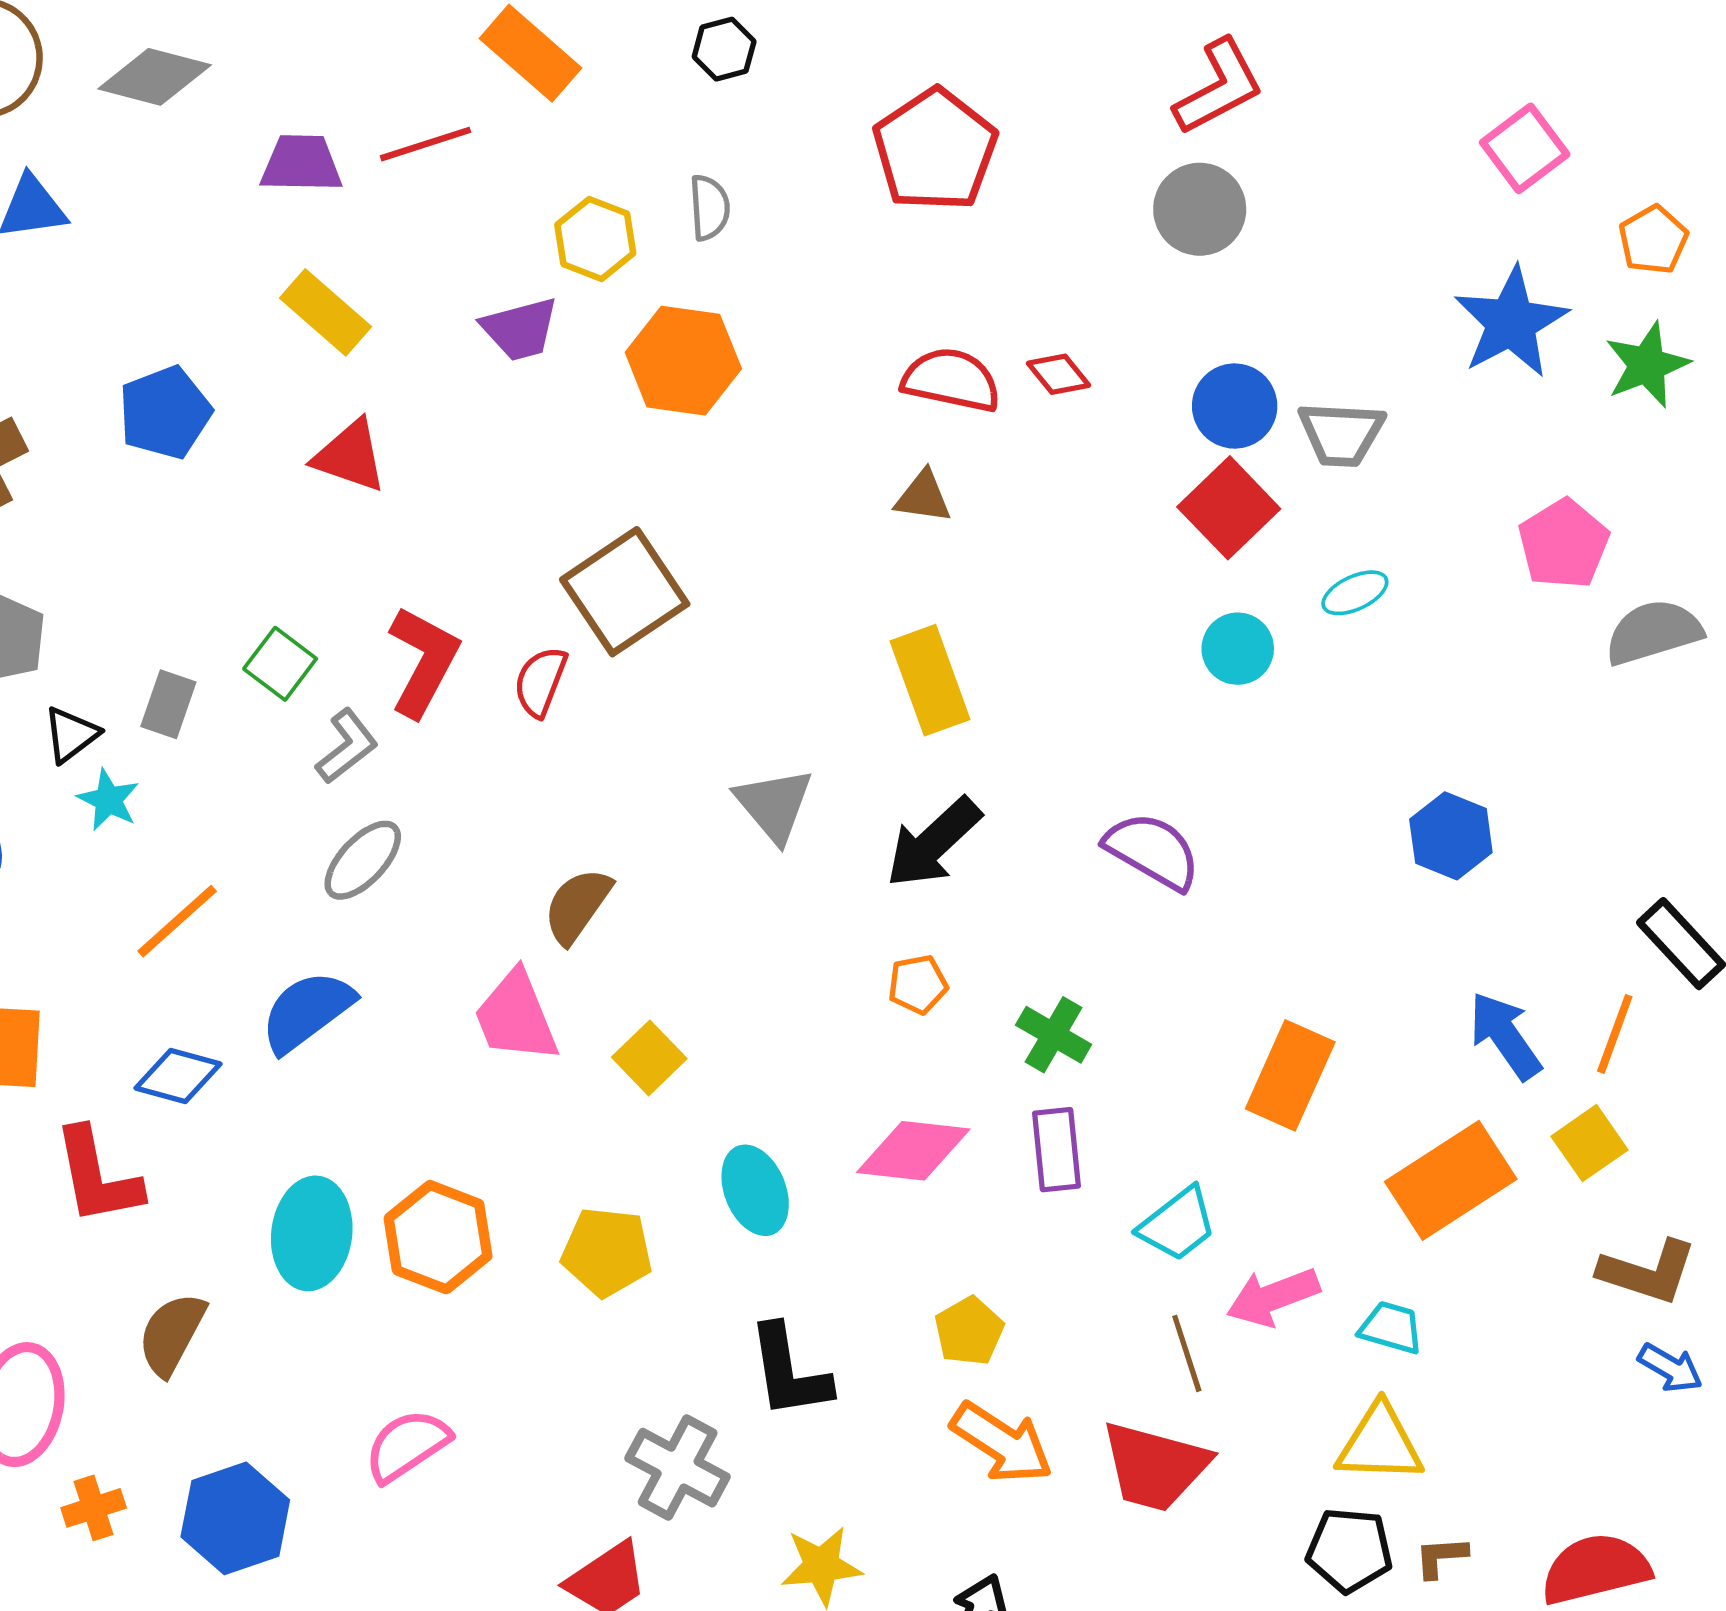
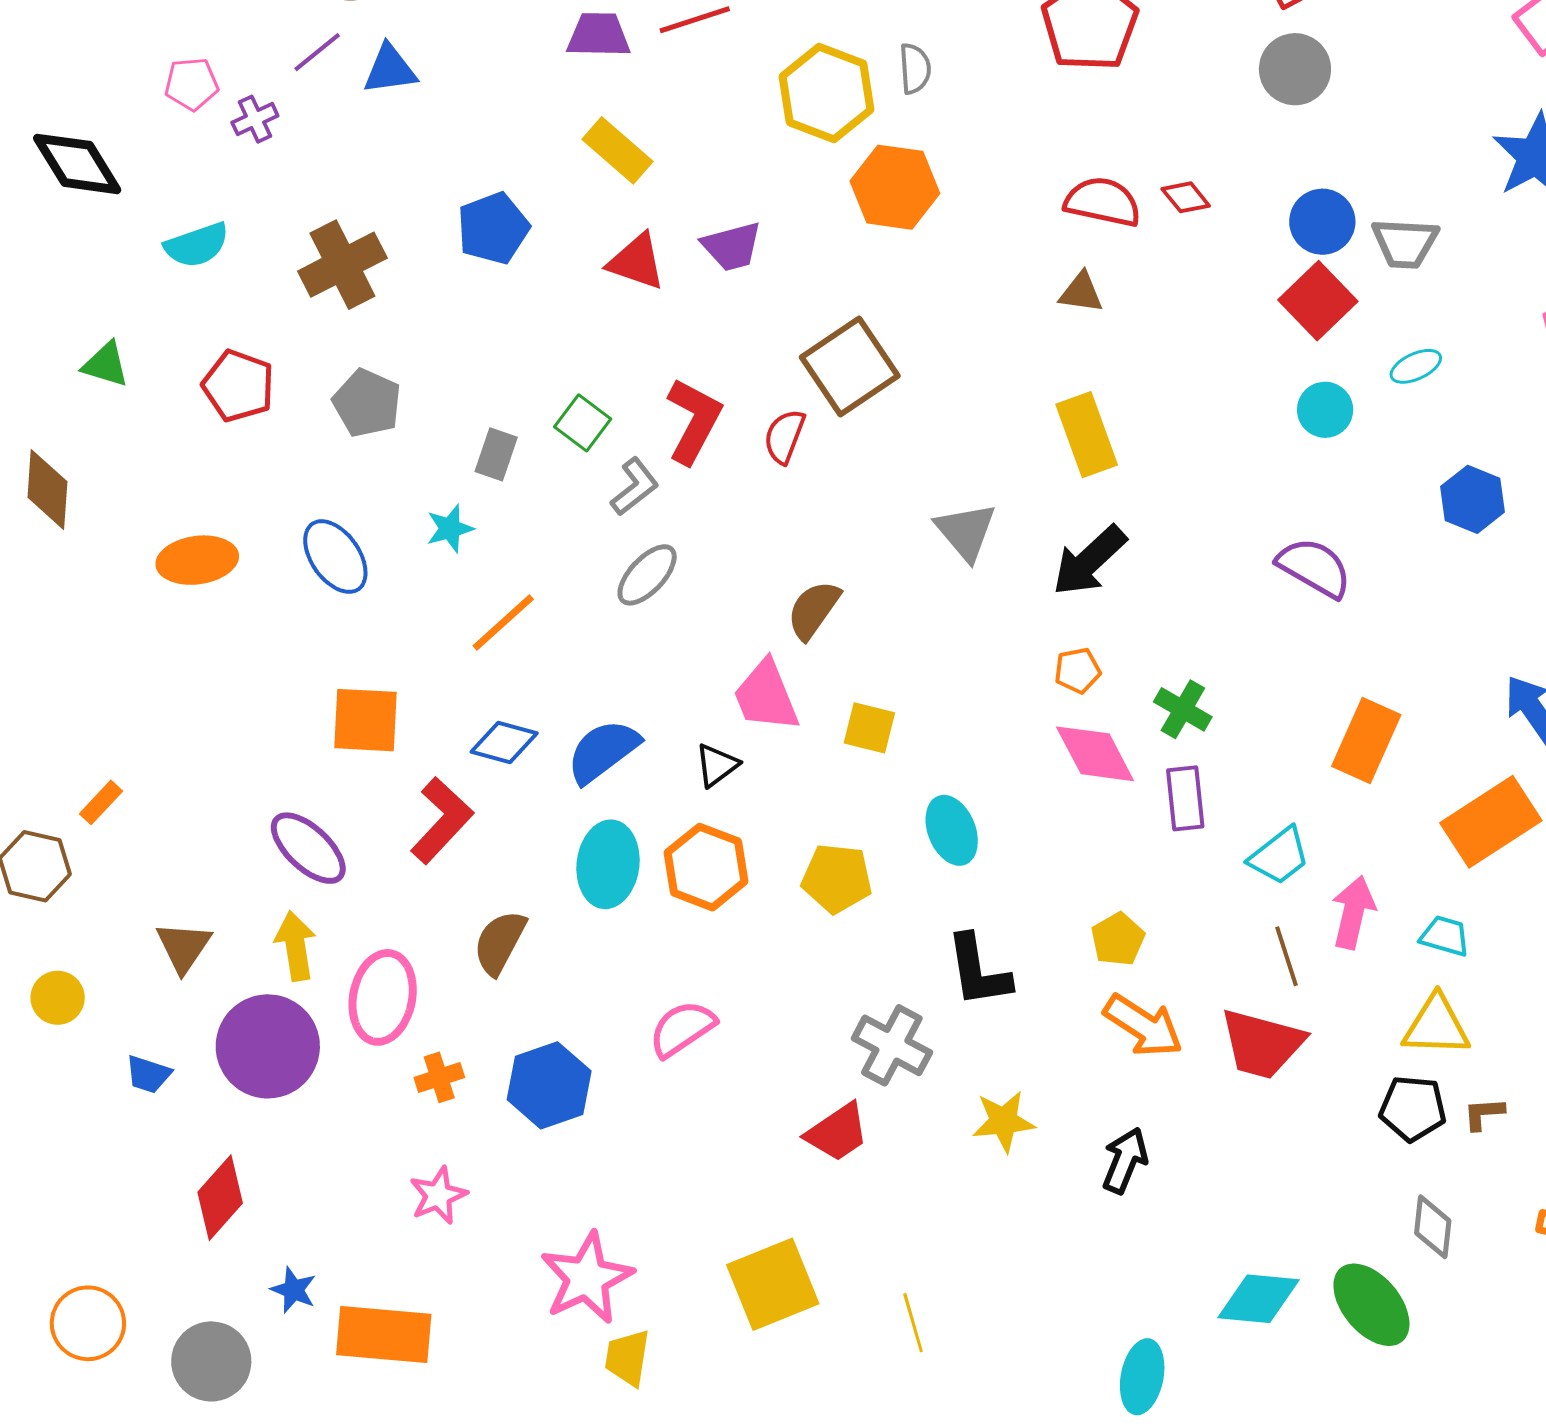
yellow hexagon: (595, 239) -> (827, 93), size x1.5
purple trapezoid: (520, 329) -> (732, 246), moved
black triangle: (71, 735) -> (717, 765), moved
cyan star: (108, 800) -> (450, 529), turned 30
blue hexagon: (1451, 836) -> (1473, 499), moved
purple semicircle: (1153, 851) -> (1314, 568), moved
blue semicircle: (307, 1011) -> (603, 751), moved
yellow square: (649, 1058) -> (869, 728), turned -32
pink diamond: (913, 1151) -> (1095, 754), moved, turned 56
red L-shape: (97, 1176) -> (442, 820), turned -126
pink arrow: (1273, 1297) -> (1353, 912), turned 124

